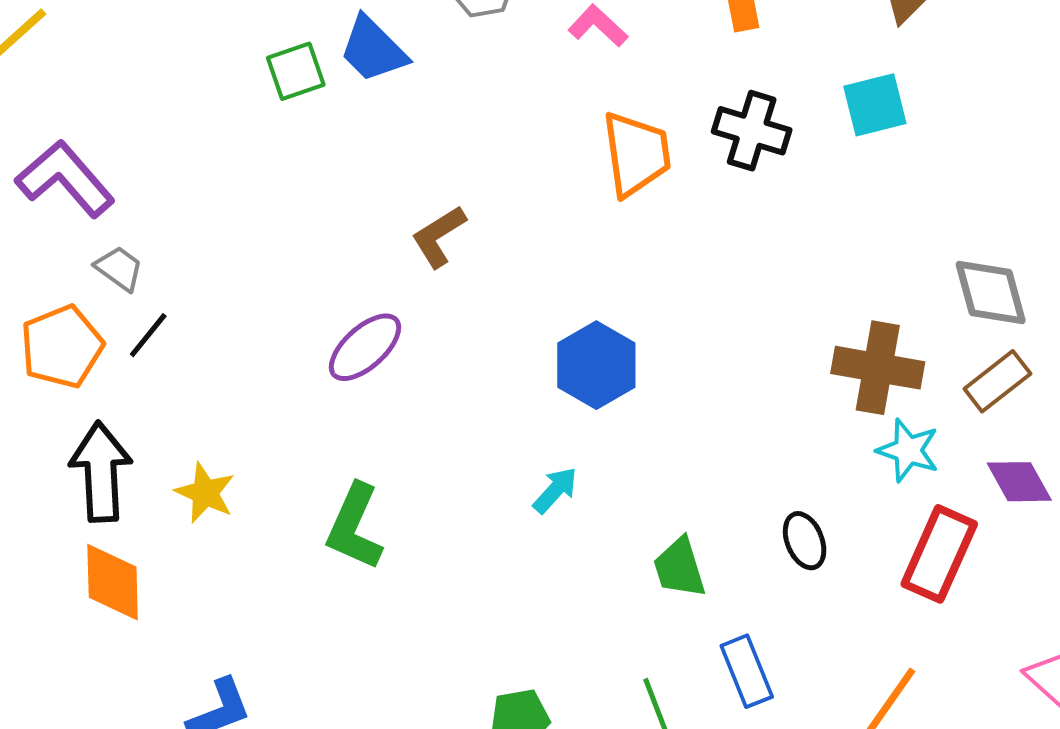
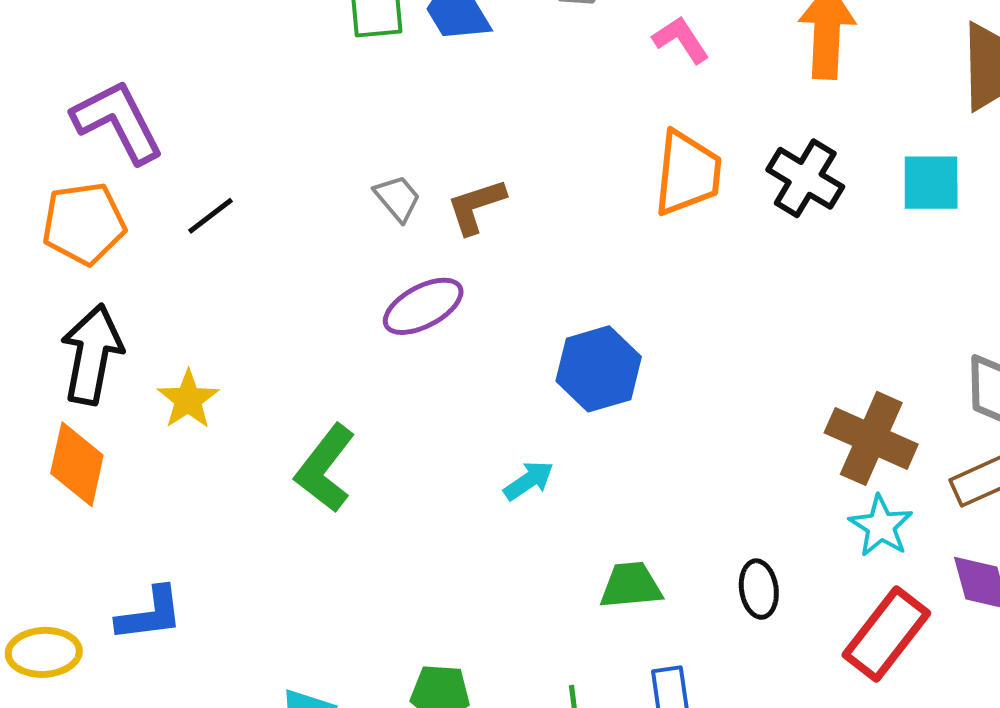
purple L-shape: (65, 179) -> (118, 121), moved
gray trapezoid: (119, 268) -> (397, 198), moved
black line: (148, 335) -> (210, 216), moved
purple ellipse: (365, 347) -> (423, 306), moved
green trapezoid: (679, 568) -> (631, 585), turned 88

